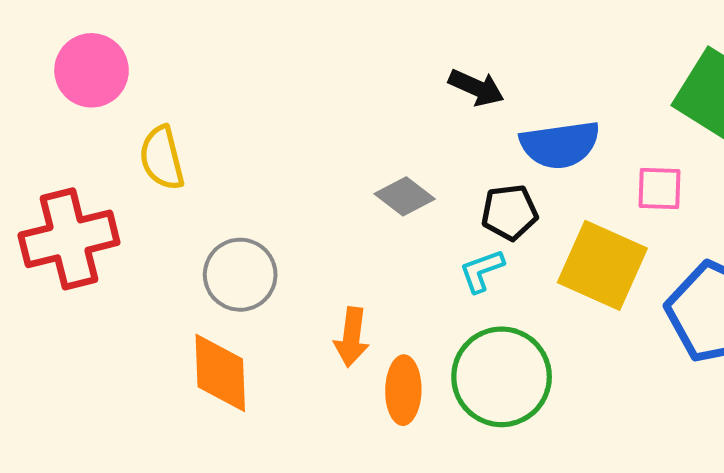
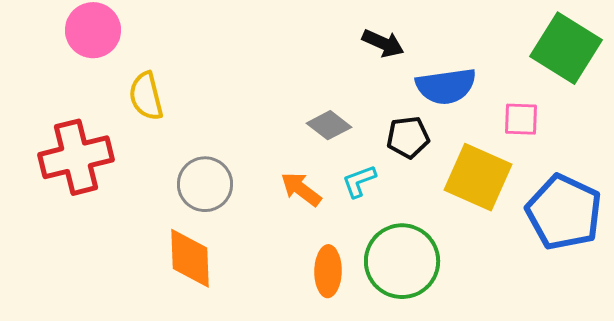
cyan L-shape: (482, 271) -> (359, 181), moved
orange arrow: (352, 337) -> (301, 189), moved, turned 120

